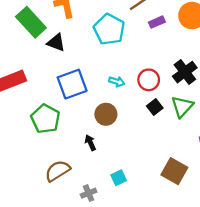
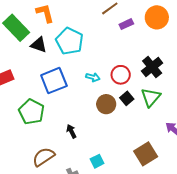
cyan pentagon: (109, 29) -> (70, 41), moved
brown circle: (106, 114) -> (106, 104), moved
brown square: (174, 171) -> (146, 154), turned 30

